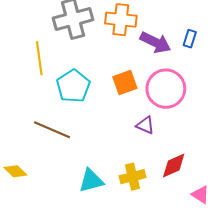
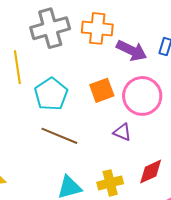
brown line: (52, 130) -> (59, 136), moved

